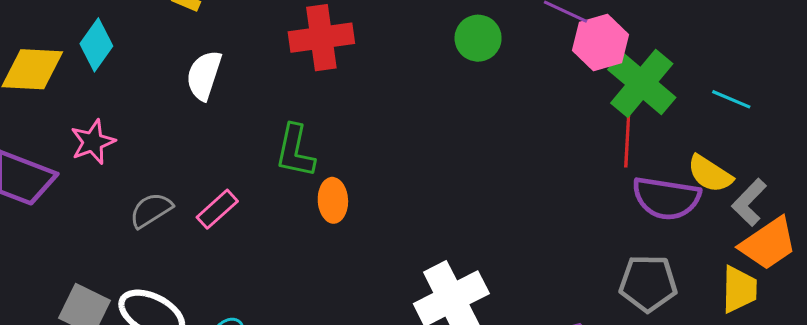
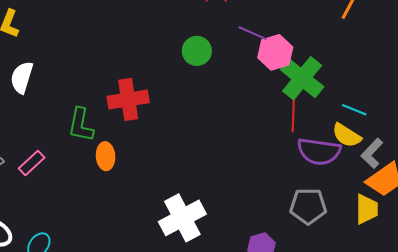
red cross: (321, 38) -> (128, 99), moved
cyan line: (731, 99) -> (354, 110), moved

